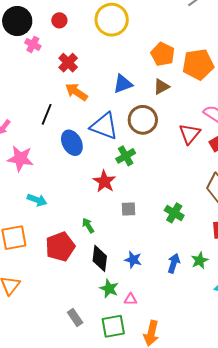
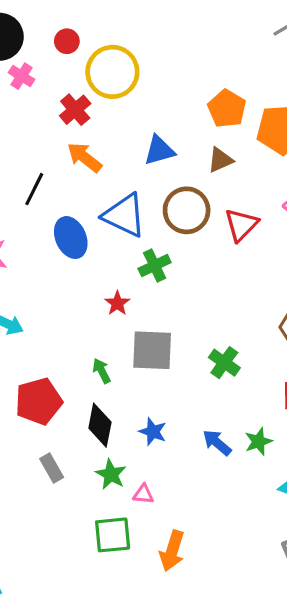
yellow circle: (112, 20) -> (112, 72), moved
red triangle: (190, 134) -> (241, 225), moved
red star: (104, 181) -> (117, 303), size x0.7
gray square: (129, 209) -> (152, 350), size x1.8
green arrow: (88, 225) -> (102, 371), moved
blue arrow: (174, 263) -> (217, 443), turned -72
gray rectangle: (75, 317) -> (52, 468), moved

